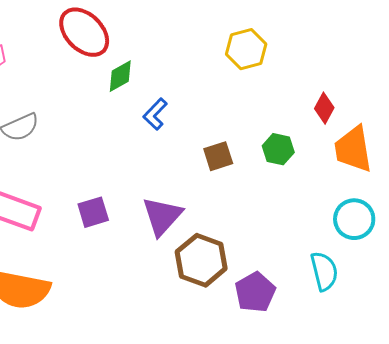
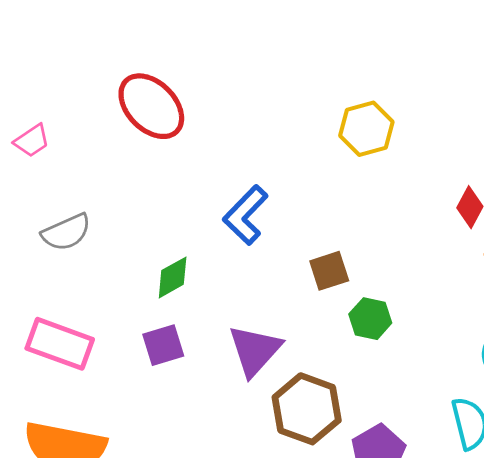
green diamond: (120, 76) -> (173, 277), moved
blue L-shape: (155, 114) -> (246, 215), size x1.4
green hexagon: (278, 149) -> (370, 319), moved

